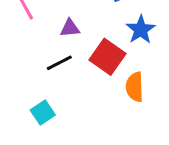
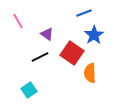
purple triangle: (70, 28) -> (47, 34), turned 40

